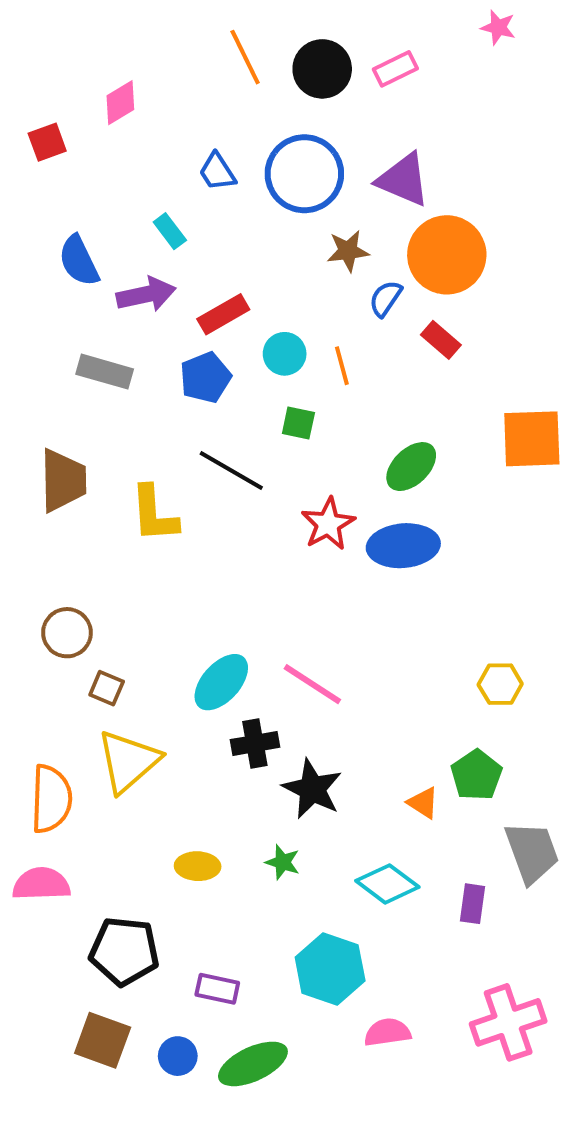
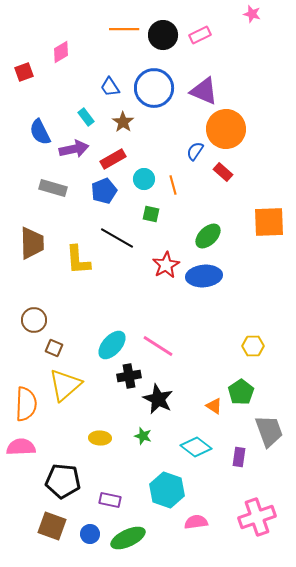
orange line: (245, 57) -> (124, 29), turned -64
brown star: (348, 251) -> (123, 122), moved, turned -30

